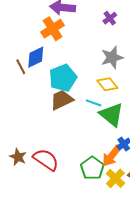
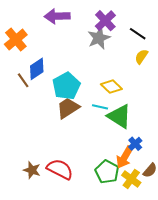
purple cross: (110, 18) -> (105, 21), size x1.5
orange cross: (52, 29) -> (16, 40), moved
gray star: (112, 57) -> (99, 38), moved

